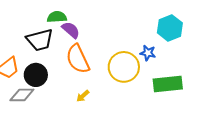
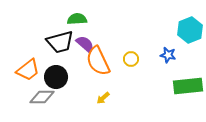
purple semicircle: (71, 30) -> (85, 44), moved
yellow circle: (124, 67) -> (131, 59), moved, size x0.5

